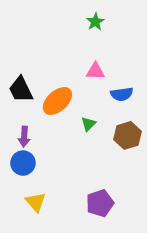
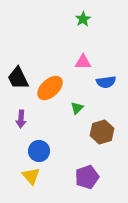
brown hexagon: (127, 135) -> (102, 132), moved
blue circle: (23, 163) -> (39, 151), moved

